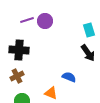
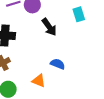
black arrow: (88, 53) -> (49, 27), moved

